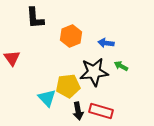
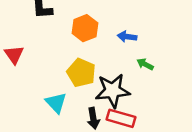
black star: (94, 72) -> (113, 91), moved
yellow pentagon: (68, 86) -> (81, 73), moved, turned 30

